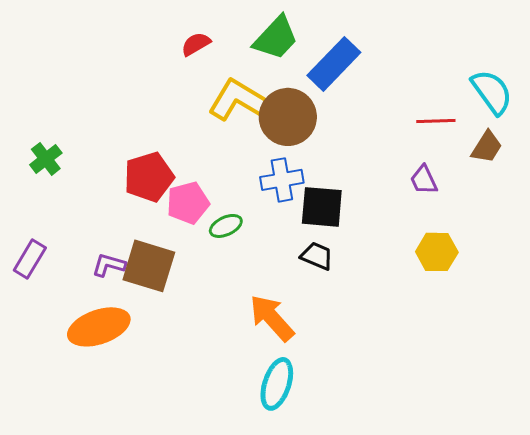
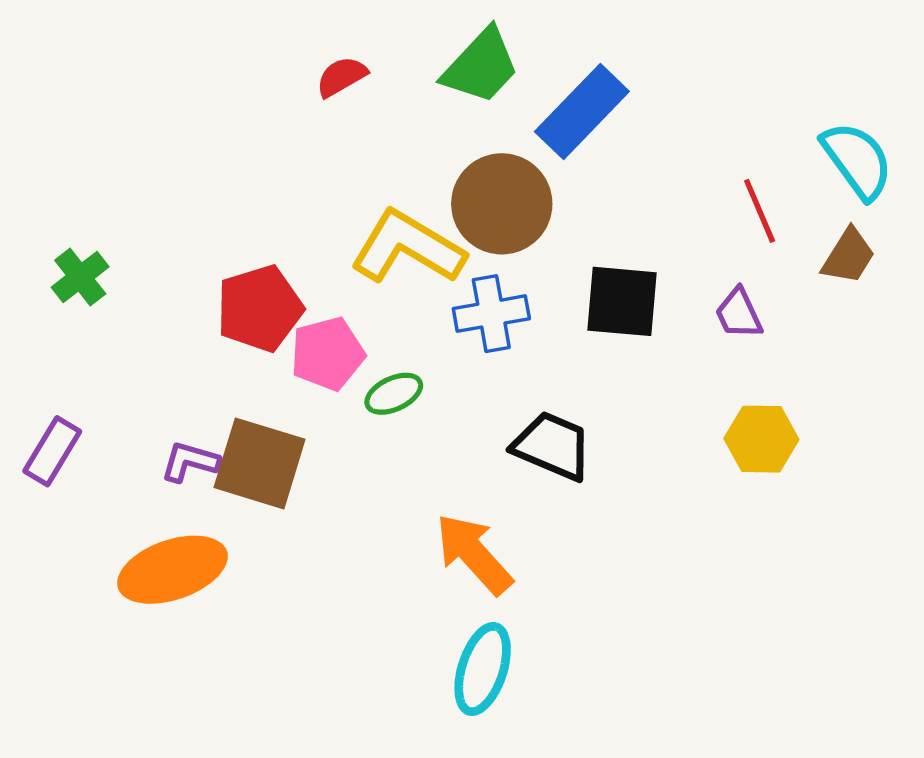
yellow L-shape: (241, 101) -> (408, 247), moved
red line: (436, 121) -> (760, 211), turned 69
black square: (322, 207) -> (622, 301), moved
black trapezoid: (317, 256) -> (552, 446), size x1.4

